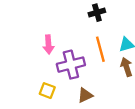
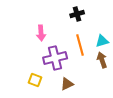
pink arrow: (48, 44) -> (41, 33), moved

